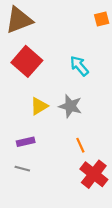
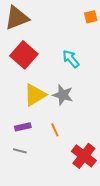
yellow triangle: (39, 106) -> (35, 95), size x1.4
orange line: (80, 145) -> (55, 130), moved

